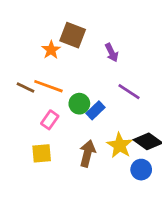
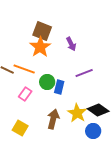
orange star: (51, 50) -> (40, 47), moved, size x1.5
purple line: (129, 92) -> (84, 73), turned -54
blue rectangle: (95, 110) -> (59, 87), turned -32
yellow square: (42, 153) -> (20, 128), moved, turned 35

